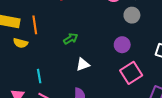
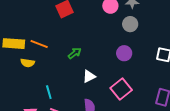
orange line: (35, 25) -> (39, 44), turned -54
pink square: (131, 73) -> (121, 89), moved

